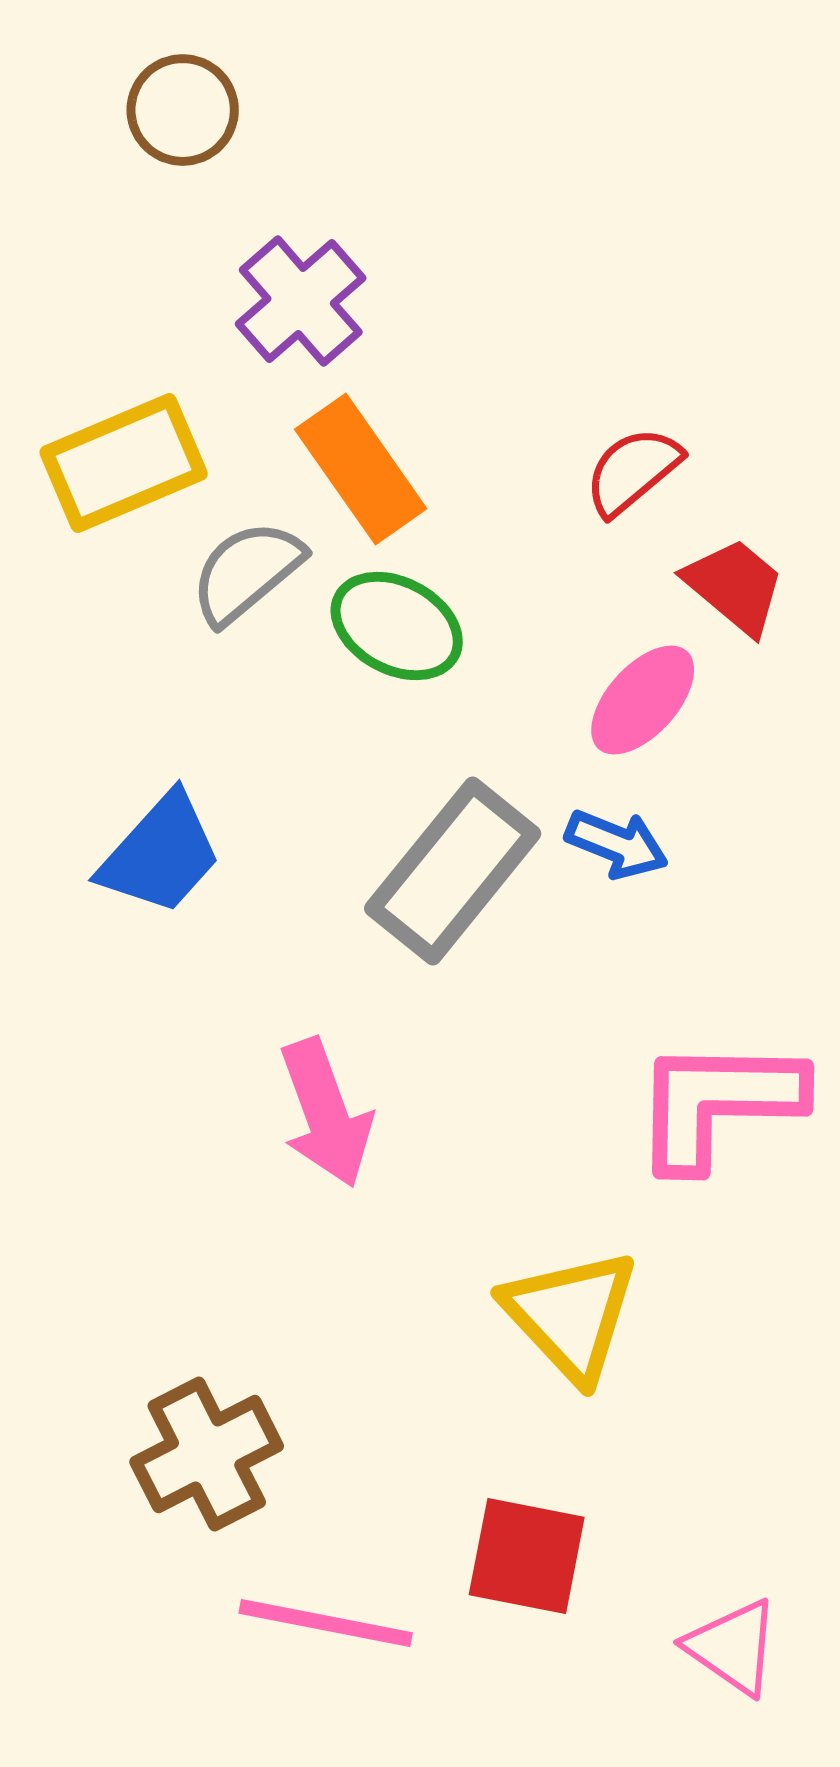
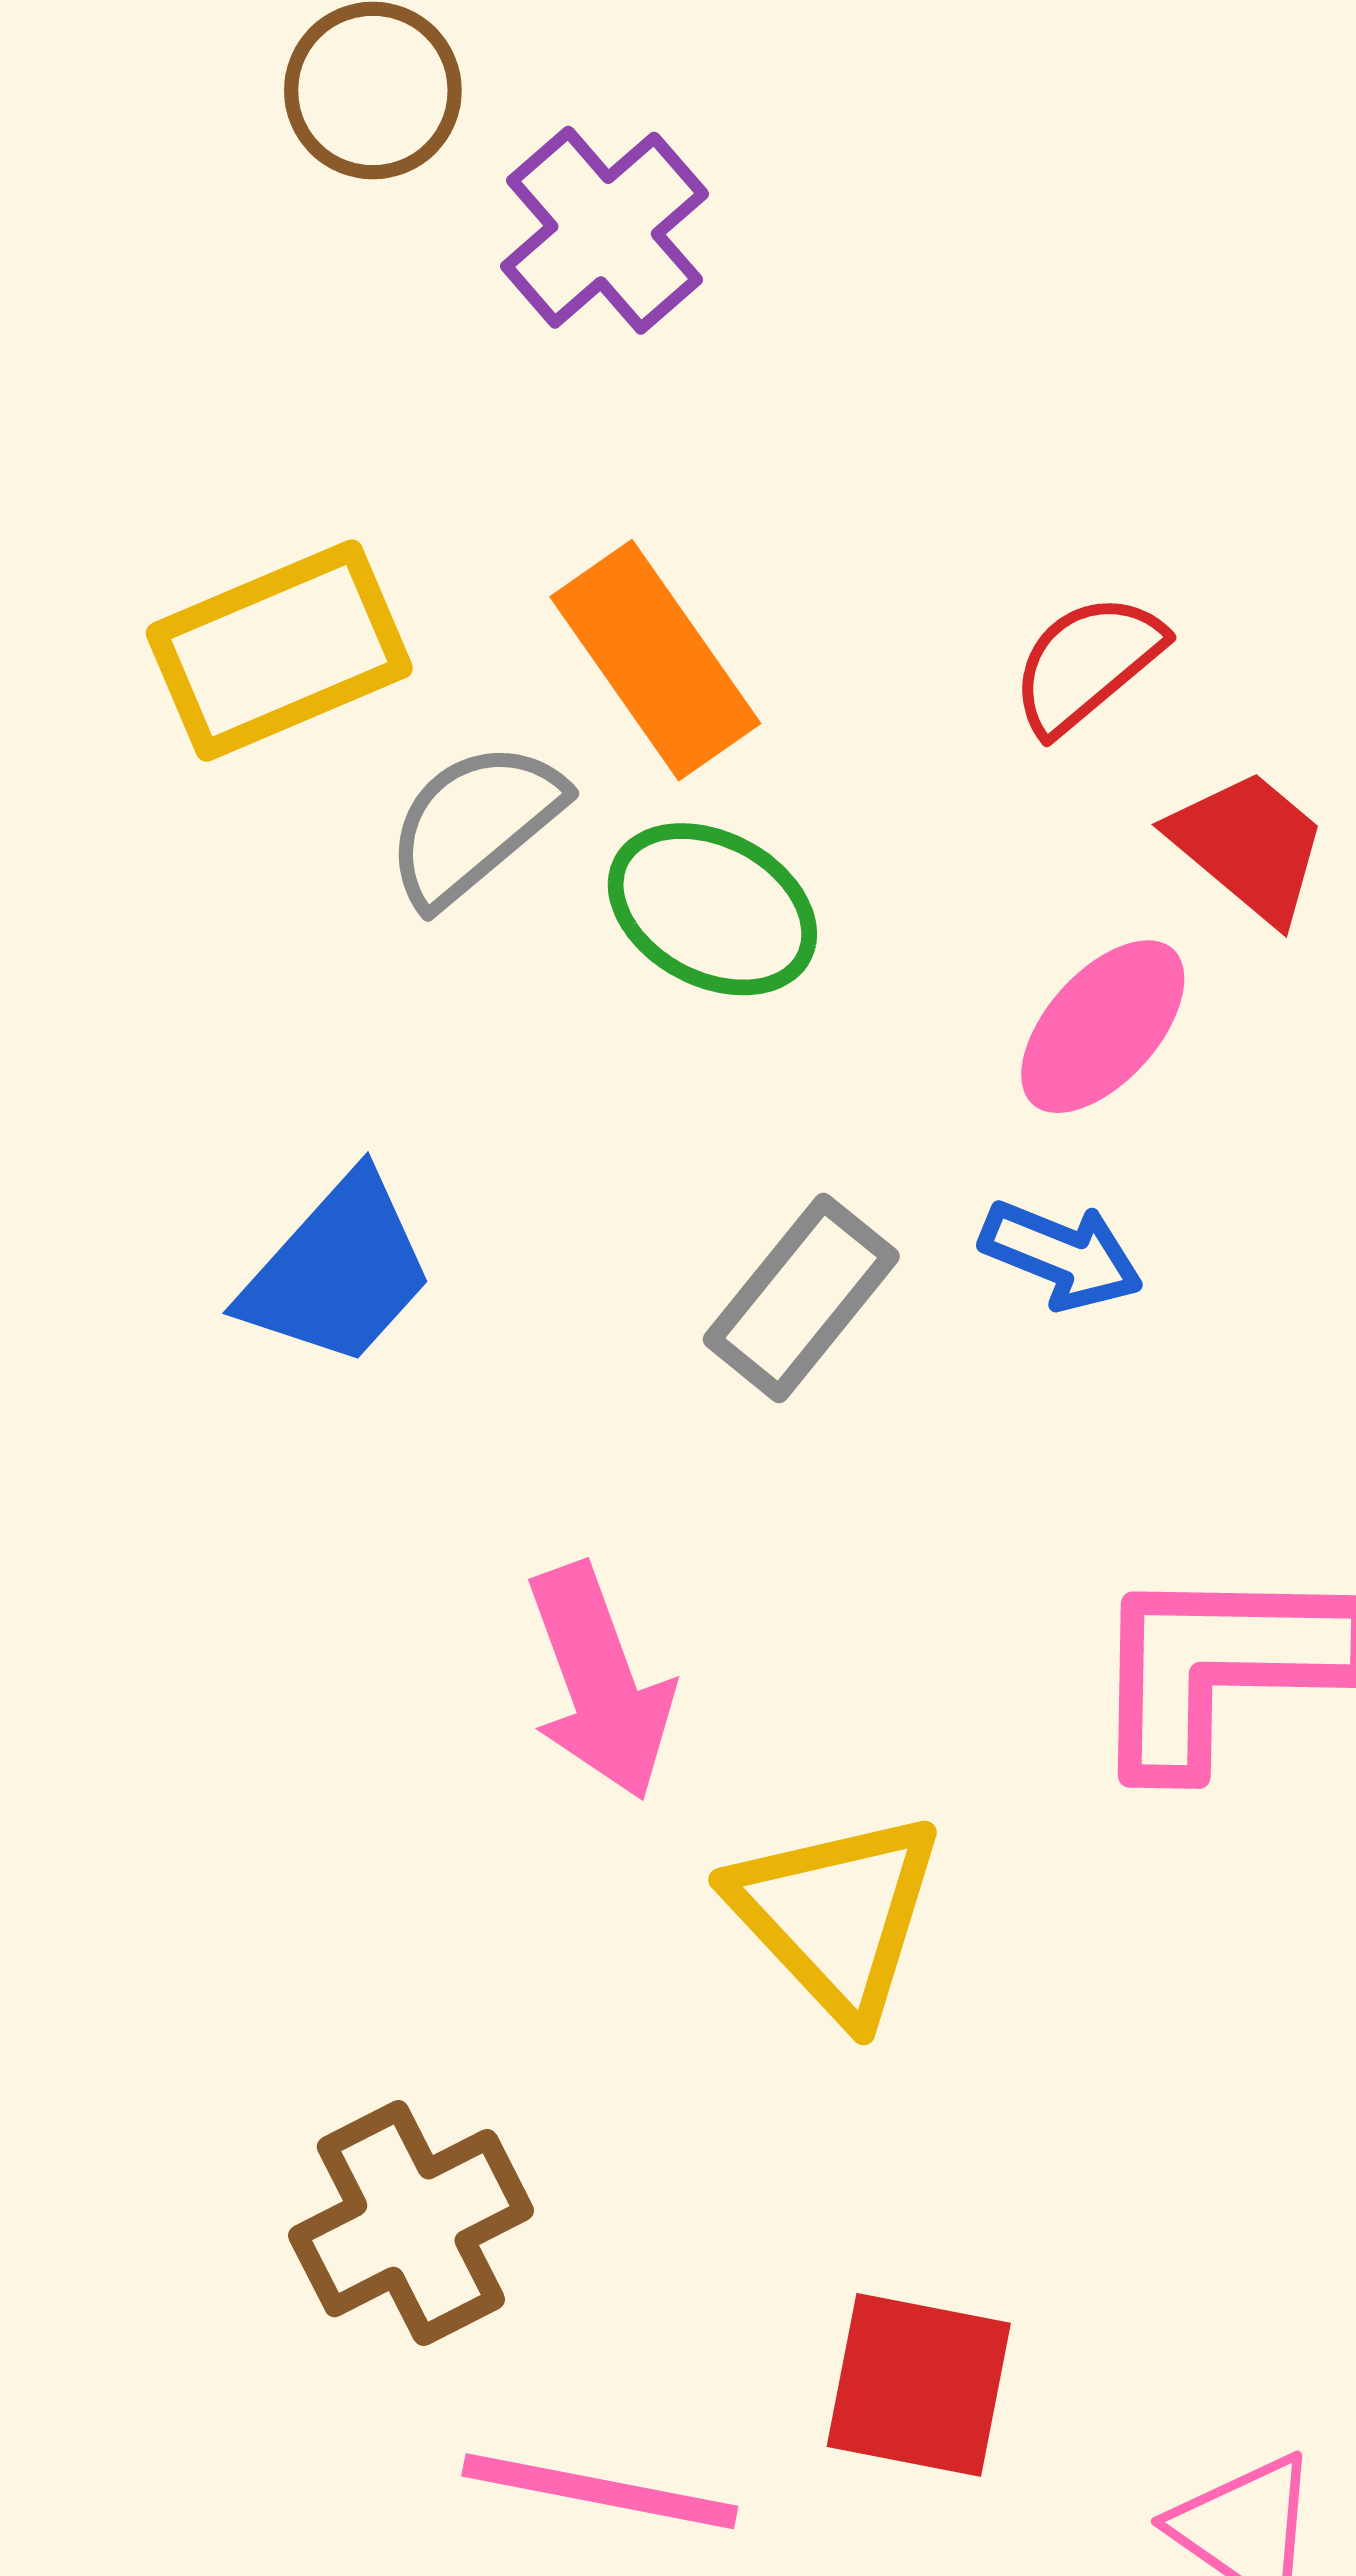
purple cross: (301, 301) -> (605, 230), moved
gray rectangle: (453, 871) -> (801, 1298), size x0.7
yellow triangle: (571, 1315) -> (836, 1915), moved

